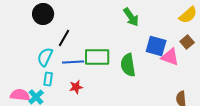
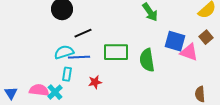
black line: (64, 38) -> (83, 33), turned 36
cyan semicircle: (45, 57) -> (64, 52), turned 48
blue line: (73, 62) -> (79, 57), moved

